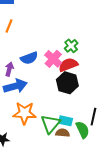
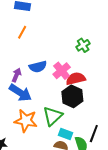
green cross: (71, 46) -> (83, 45), moved
blue arrow: (15, 86) -> (20, 93), turned 40
green triangle: (51, 124) -> (53, 116), moved

